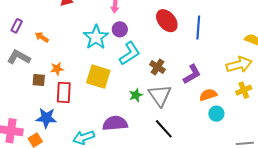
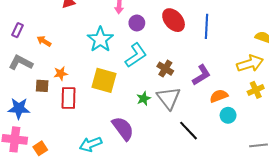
purple circle: (120, 29) -> (137, 23), moved
blue star: (46, 118) -> (19, 108), moved
purple semicircle: (115, 123) -> (123, 129), turned 60
black line: (164, 129) -> (188, 131), moved

